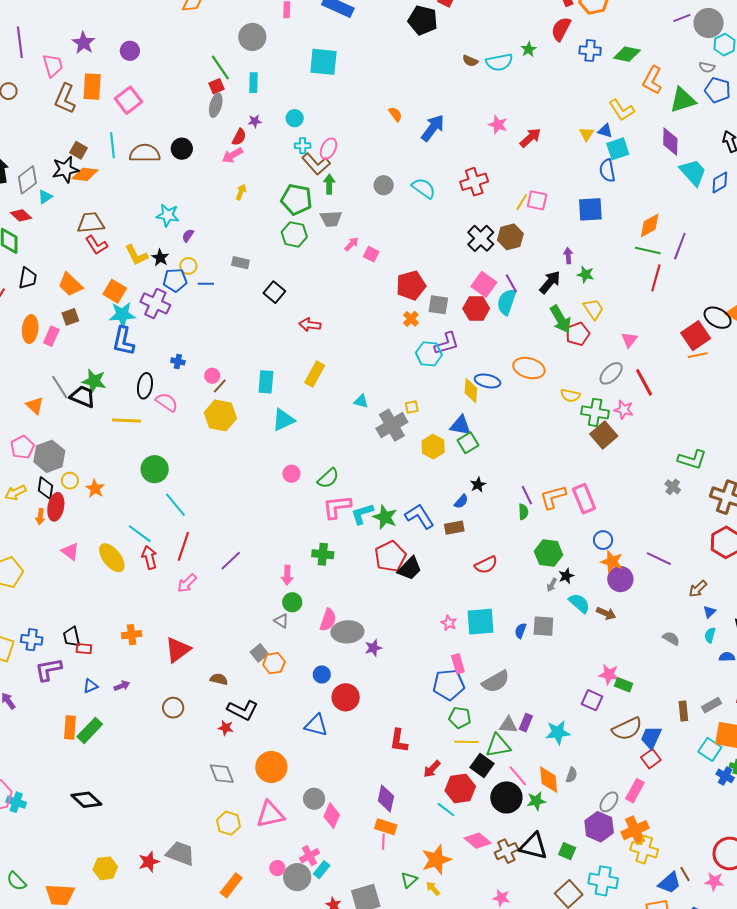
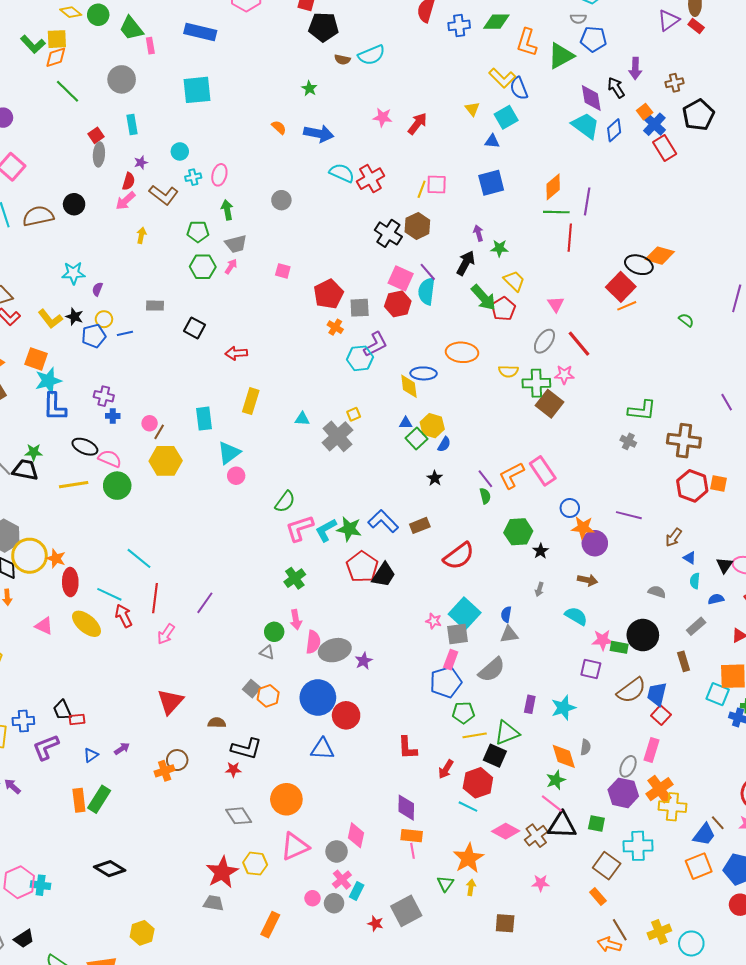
black pentagon: (423, 20) -> (324, 27), moved
green star: (529, 49) -> (309, 88), moved
green line: (220, 68) -> (68, 91), moved
blue arrow: (433, 128) -> (319, 134), turned 76
blue triangle: (605, 131) -> (492, 141), moved
purple diamond: (670, 142) -> (591, 98), moved
brown L-shape: (316, 164) -> (164, 195), moved
blue semicircle: (607, 171) -> (519, 88), moved
cyan semicircle: (424, 188) -> (342, 173), moved
green pentagon: (297, 199) -> (198, 232), size x0.7
pink arrow: (351, 244) -> (231, 266), moved
purple cross: (155, 303) -> (104, 396), moved, size x0.7
green star: (94, 381) -> (34, 452), size x0.7
black ellipse: (145, 386) -> (85, 447), turned -65
blue triangle: (461, 425) -> (406, 423), size x0.6
yellow hexagon: (433, 447) -> (432, 426), moved
green circle: (155, 469) -> (117, 486), moved
pink circle: (291, 474) -> (236, 476), moved
yellow circle: (70, 481) -> (29, 556), size x2.0
blue semicircle: (461, 501) -> (444, 444), moved
red ellipse: (56, 507) -> (70, 582), moved
green cross: (323, 554) -> (295, 578), turned -30
red semicircle: (486, 565) -> (459, 556), size x1.4
pink arrow: (287, 575) -> (296, 620), moved
gray arrow: (552, 585) -> (539, 589), moved
cyan semicircle: (579, 603) -> (576, 616), moved
blue triangle: (709, 612) -> (690, 558), turned -32
cyan square: (480, 622) -> (465, 613), turned -32
gray square: (543, 626) -> (458, 634), moved
orange cross: (132, 635) -> (165, 771), moved
pink rectangle: (458, 664) -> (451, 660), turned 48
blue circle: (322, 674) -> (318, 697), size x2.0
gray rectangle: (712, 705) -> (696, 626), moved
gray triangle: (508, 725) -> (509, 634), moved
pink line: (518, 776) -> (552, 803), moved
black circle: (506, 797) -> (643, 635), moved
gray circle: (314, 799) -> (337, 851), moved
gray trapezoid: (180, 853) -> (214, 903), size x0.7
red star: (149, 862) -> (222, 872), moved, size x1.5
gray circle: (297, 877) -> (334, 903), size x0.7
yellow arrow: (433, 889) -> (471, 887), turned 63

